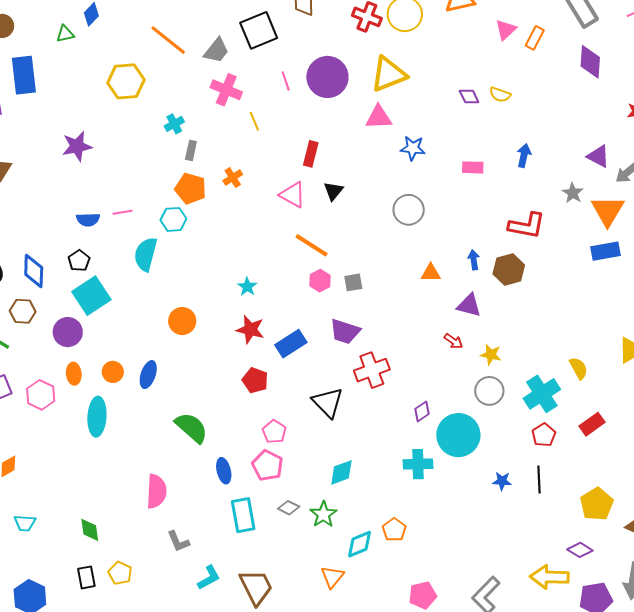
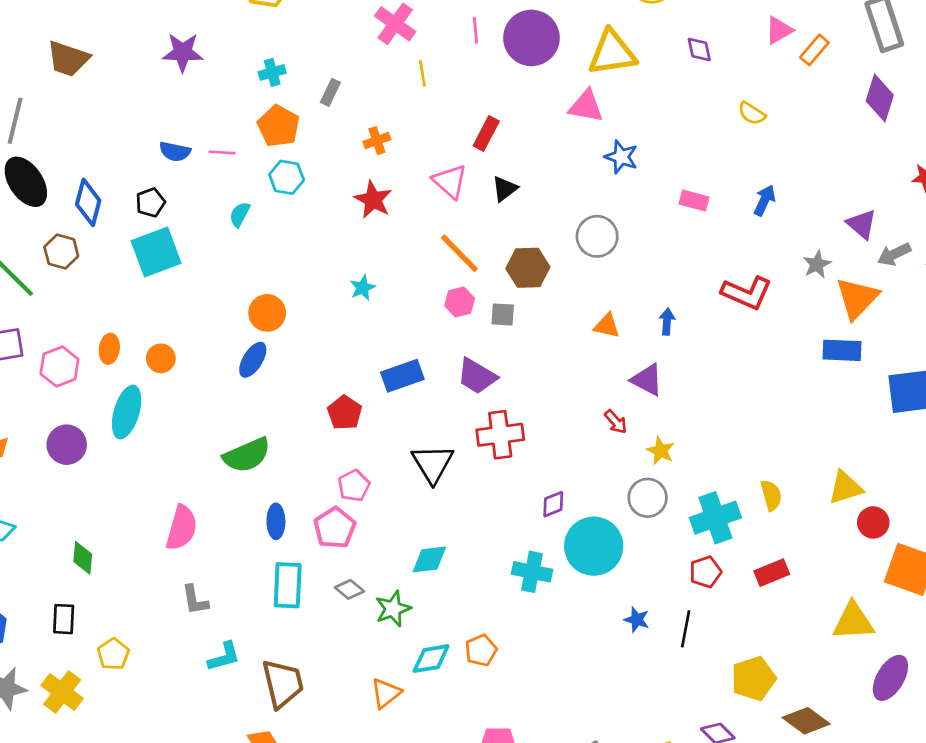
purple diamond: (469, 96) -> (699, 49), moved
cyan cross: (174, 124) -> (272, 72), moved
orange pentagon: (191, 189) -> (279, 126), moved
cyan semicircle: (146, 254) -> (240, 214), size x0.6
brown hexagon: (509, 269) -> (528, 268), moved
red star: (250, 330) -> (373, 200), moved
purple circle: (68, 332) -> (67, 445), moved
blue ellipse: (148, 375) -> (253, 360), moved
green semicircle: (191, 428) -> (247, 455), turned 102
yellow pentagon: (120, 573) -> (113, 654), moved

